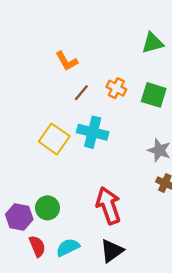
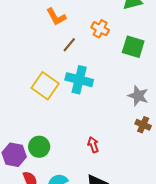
orange cross: (116, 88) -> (100, 29), moved
red arrow: (108, 206) -> (93, 145), size x0.5

